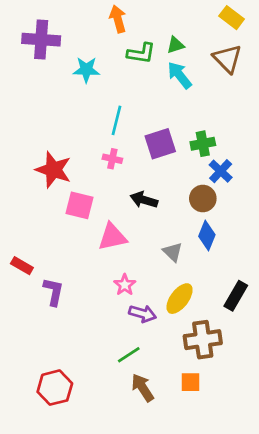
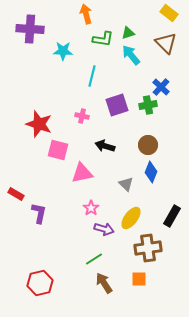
cyan line: (116, 120) -> (92, 76), moved
blue cross: (221, 171) -> (161, 87), moved

